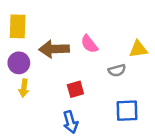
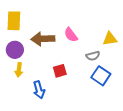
blue square: (127, 111) -> (101, 76), moved, turned 36
blue arrow: (70, 122) -> (39, 90), moved

